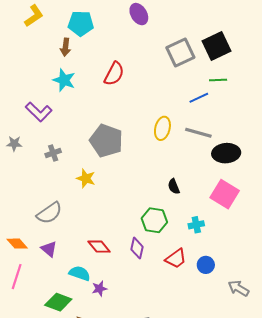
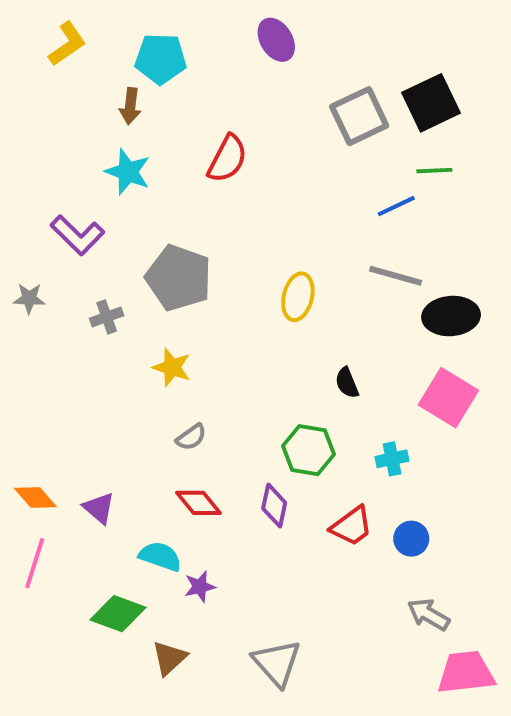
yellow ellipse: (162, 128) -> (298, 297), moved
gray pentagon: (106, 141) -> (179, 278), moved
gray semicircle: (49, 213) -> (191, 437), moved, size x0.6
gray arrow: (238, 288) -> (429, 614), moved

